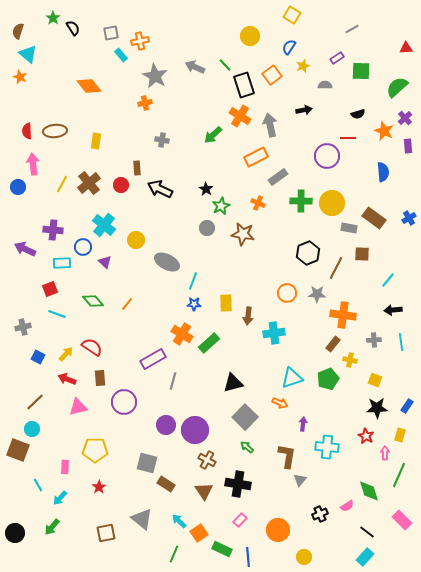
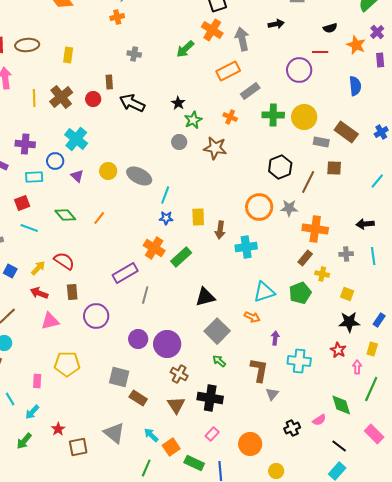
yellow line: (62, 184) -> (34, 98), turned -30
yellow circle: (136, 240) -> (108, 171), moved
cyan line: (388, 280) -> (377, 181), moved
orange circle: (287, 293) -> (259, 207), size x1.4
red star: (99, 487) -> (58, 429), moved

